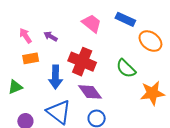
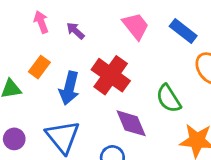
orange rectangle: (31, 58) -> (39, 67), moved, turned -56
purple diamond: (90, 92) -> (131, 123), moved

